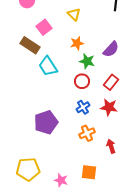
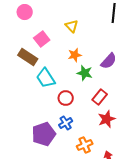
red circle: (82, 81) -> (66, 98), moved
red rectangle: (111, 82) -> (100, 97), moved
blue cross: (83, 107) -> (66, 123), moved
red star: (109, 107) -> (107, 119), turned -30

